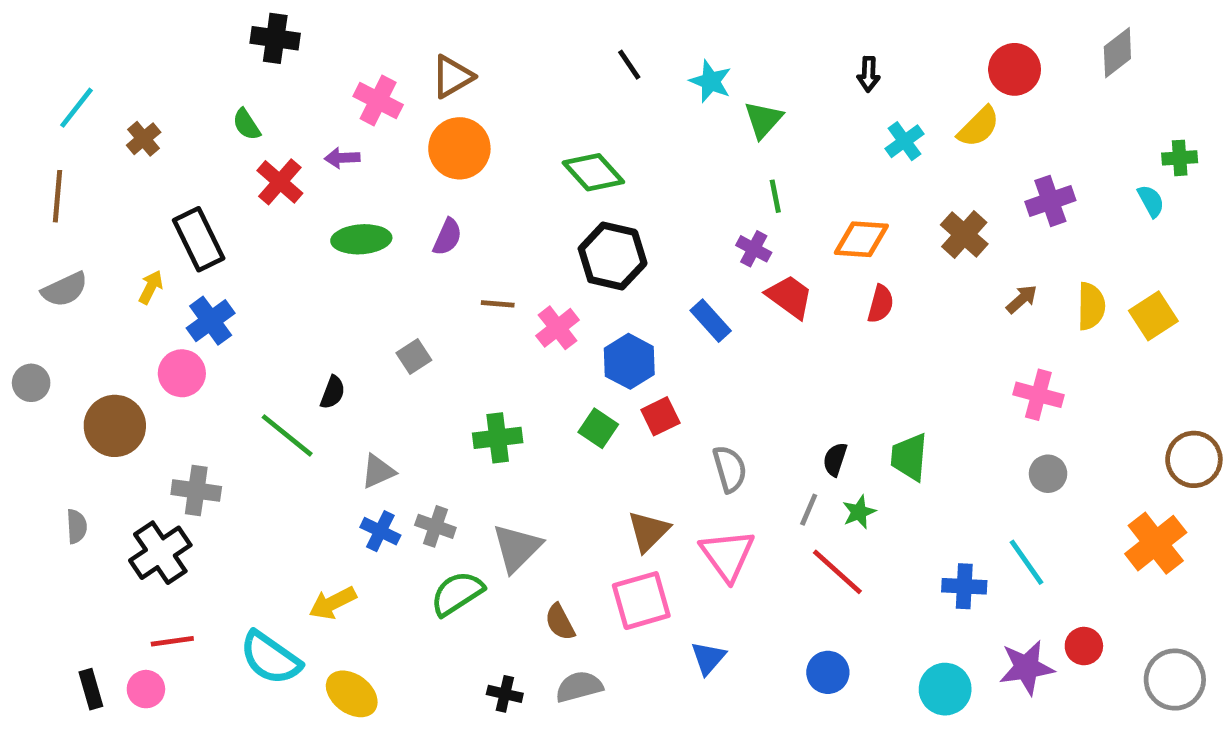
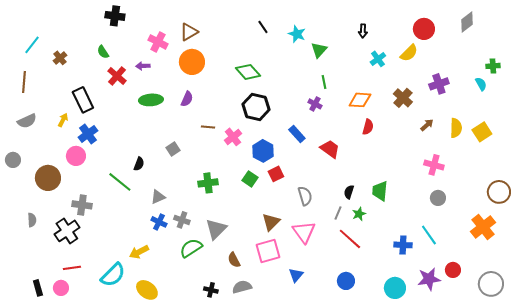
red trapezoid: (790, 297) -> (330, 149), moved
cyan semicircle: (270, 658) -> (113, 275), turned -80

